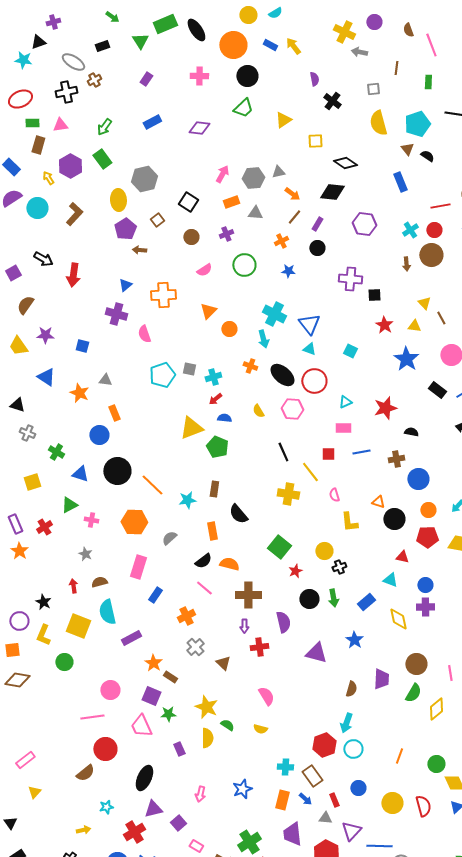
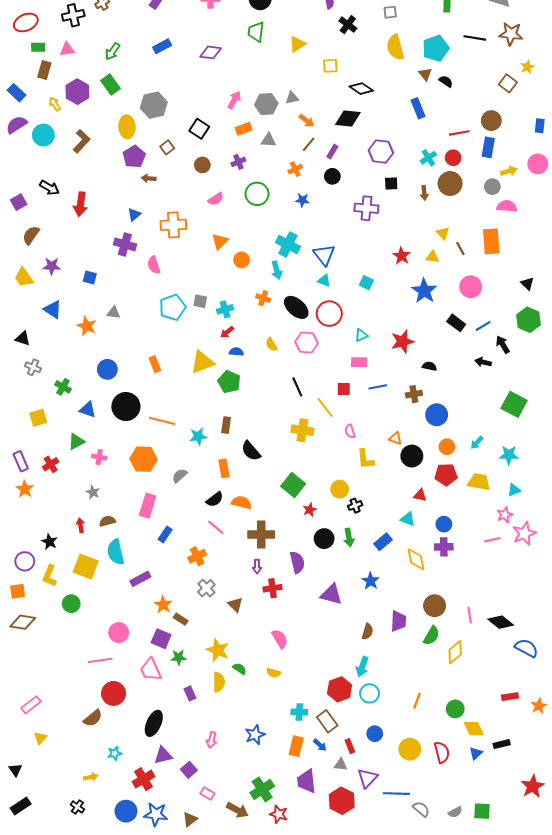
green trapezoid: (243, 108) -> (256, 32), turned 140
black square: (374, 295) -> (391, 184), moved
orange rectangle: (114, 413) -> (155, 364), moved
orange line: (152, 485) -> (162, 421), turned -30

